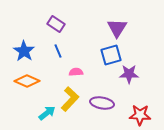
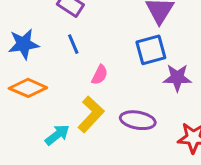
blue star: (24, 51) -> (24, 44), turned 30
pink semicircle: (76, 72) -> (100, 75), turned 120

